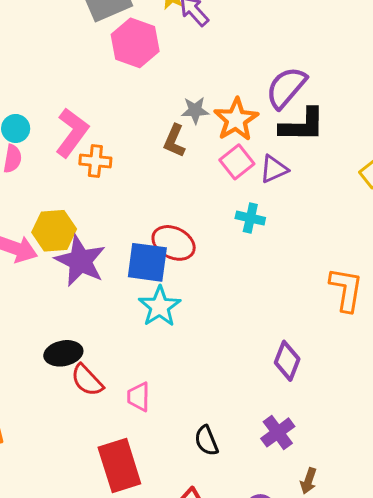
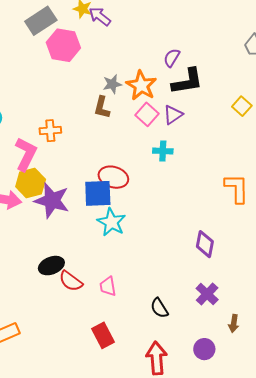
purple semicircle: (286, 88) -> (172, 58), size x0.6
pink L-shape: (72, 133) -> (26, 154), moved
red rectangle: (119, 465) -> (103, 335), size x0.7

